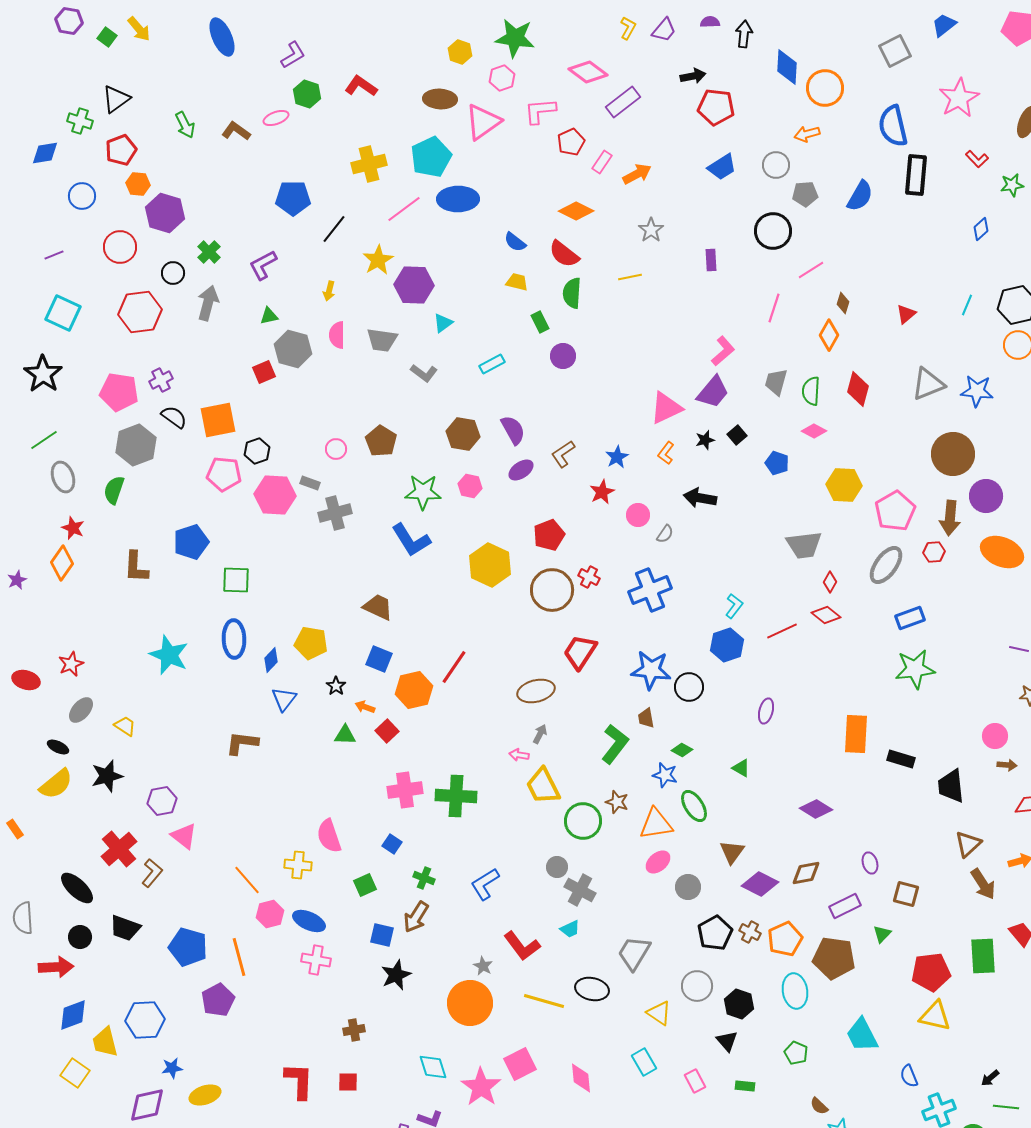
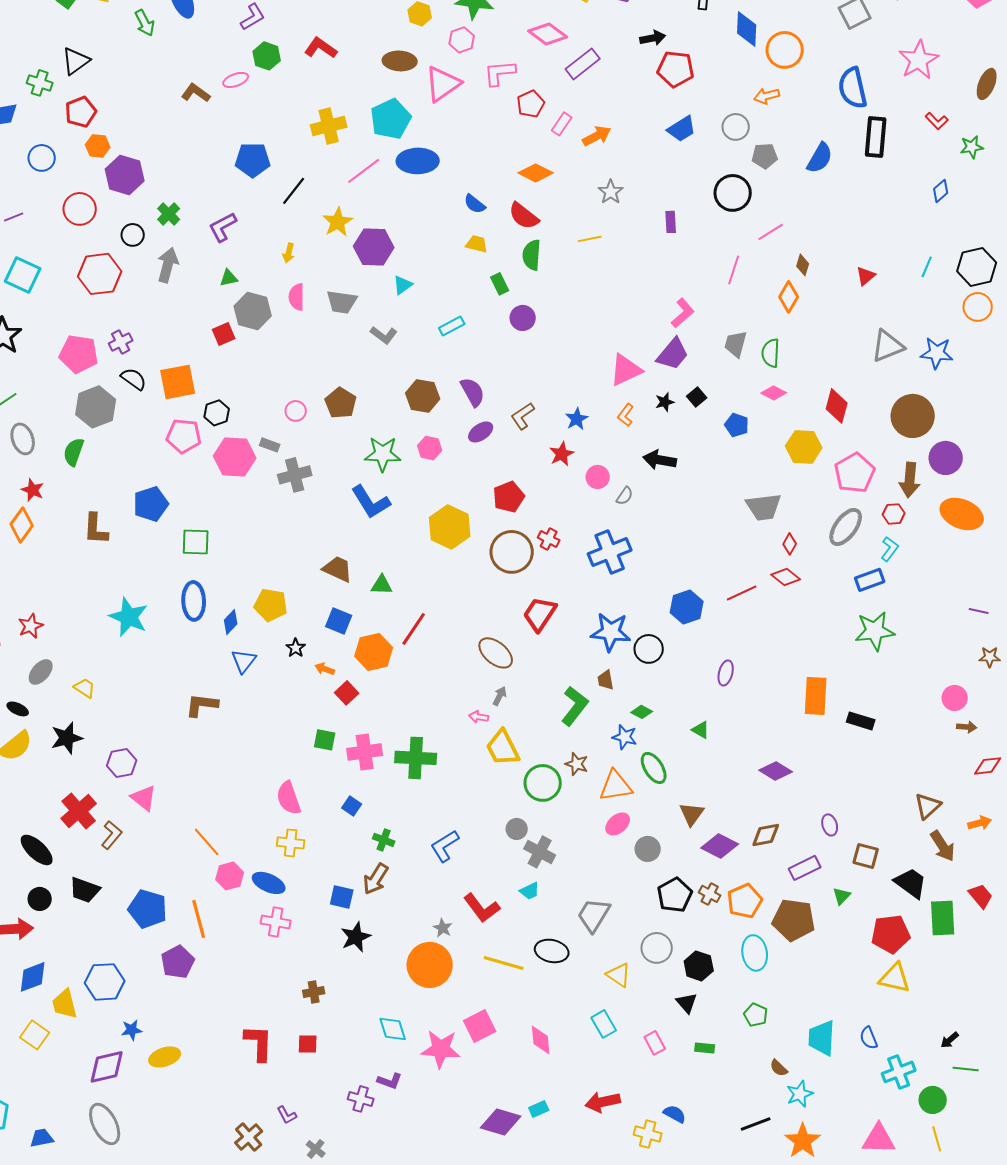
green arrow: (185, 125) -> (145, 23), moved
red diamond: (858, 389) -> (837, 406), moved
cyan L-shape: (734, 606) -> (890, 549), moved
brown ellipse: (536, 691) -> (496, 653), turned 54
green triangle: (345, 735) -> (382, 585), moved
black trapezoid: (951, 786) -> (911, 883), moved, turned 132
yellow cross: (298, 865) -> (291, 843), moved
green square: (365, 885) -> (325, 740), moved, turned 35
cyan trapezoid: (862, 1035) -> (822, 1038), moved, turned 30
pink star: (481, 1087) -> (441, 1049), turned -30

